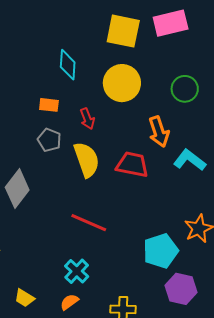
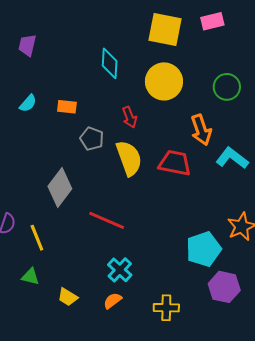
pink rectangle: (171, 23) -> (212, 21), size x0.7
orange rectangle: (49, 105) -> (67, 107), moved
red line: (89, 223) -> (107, 220), moved

